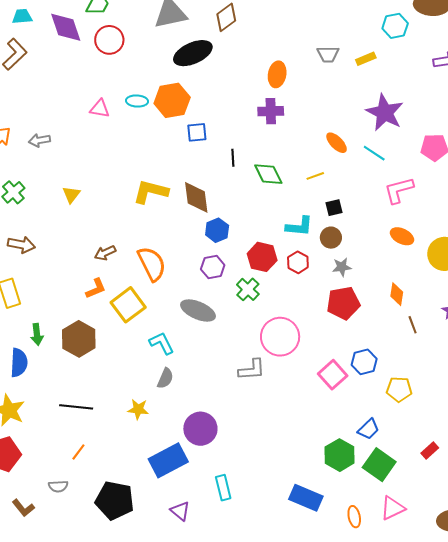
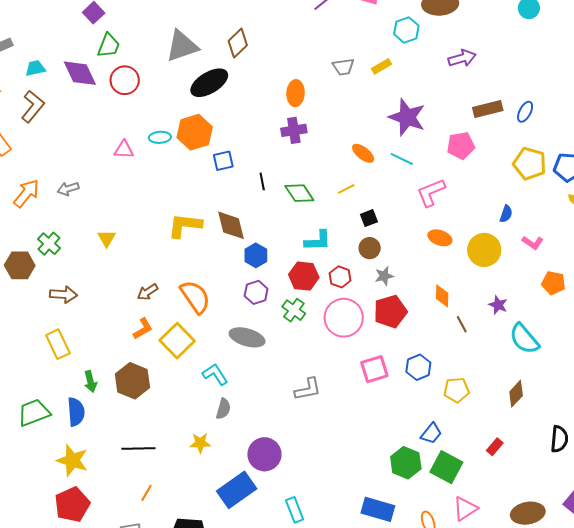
cyan L-shape: (299, 226) -> (318, 241), moved
pink circle: (280, 337) -> (344, 318), moved
pink square: (333, 375) -> (374, 369), moved, turned 32

